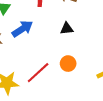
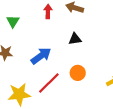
blue arrow: (22, 29) -> (41, 56), moved

